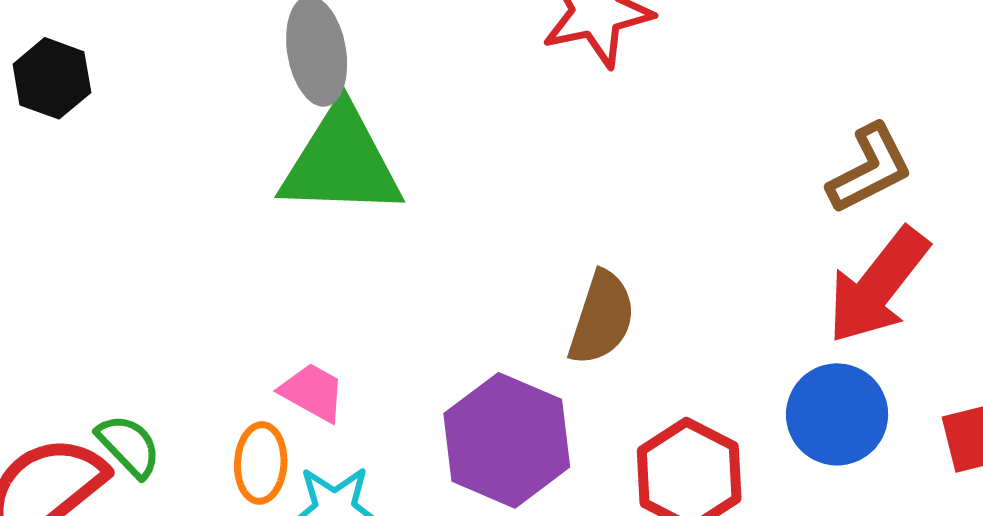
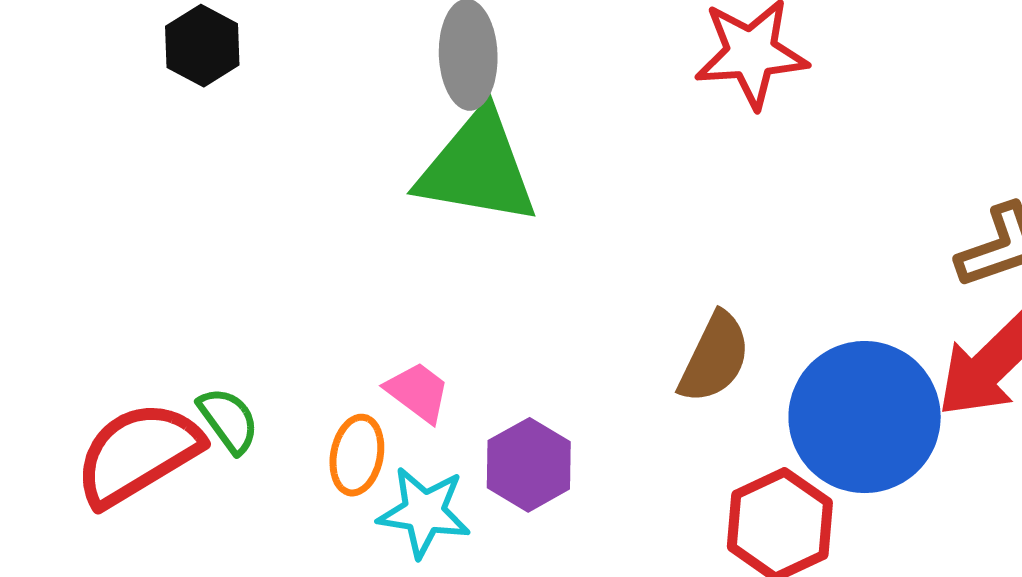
blue circle: (837, 414) -> (865, 417), moved, size x1.5
purple hexagon: (507, 440) -> (529, 465), moved, size x0.7

